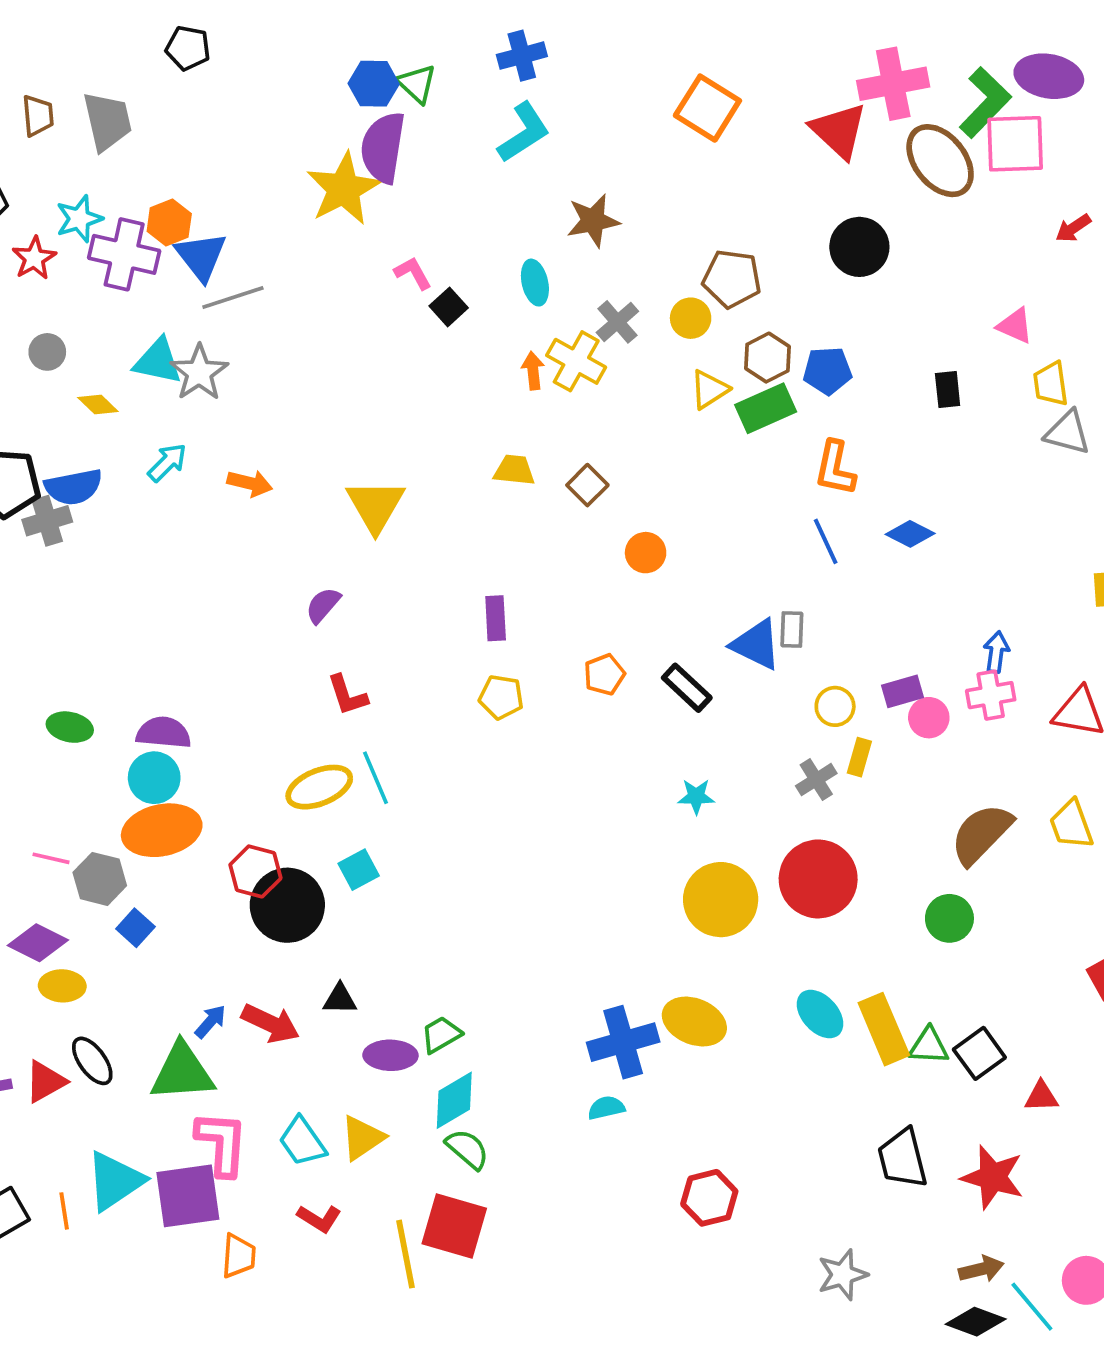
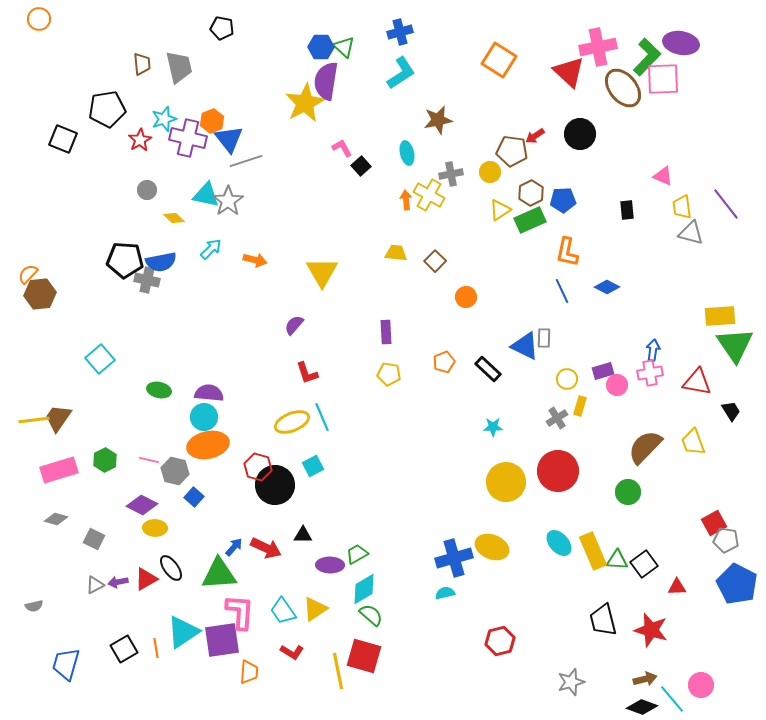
red arrow: (1073, 228) -> (535, 136), moved
gray cross: (617, 322) -> (451, 174), turned 30
gray cross: (47, 521) -> (147, 280), turned 30

